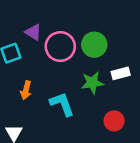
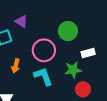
pink circle: (60, 47) -> (44, 50), moved
green star: (92, 83) -> (73, 70), moved

